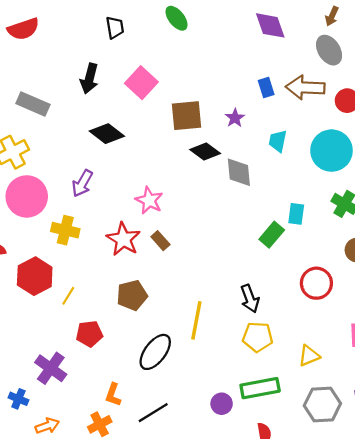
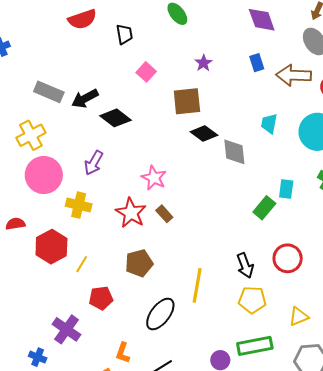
black trapezoid: (115, 27) -> (124, 34), moved
red semicircle: (23, 29) -> (82, 19), moved
black arrow: (89, 79) -> (85, 99), moved, turned 48
pink square: (141, 83) -> (146, 72), size x0.7
blue rectangle: (266, 87) -> (257, 63), moved
purple star: (235, 118) -> (203, 63), moved
red circle: (316, 283) -> (288, 258), moved

